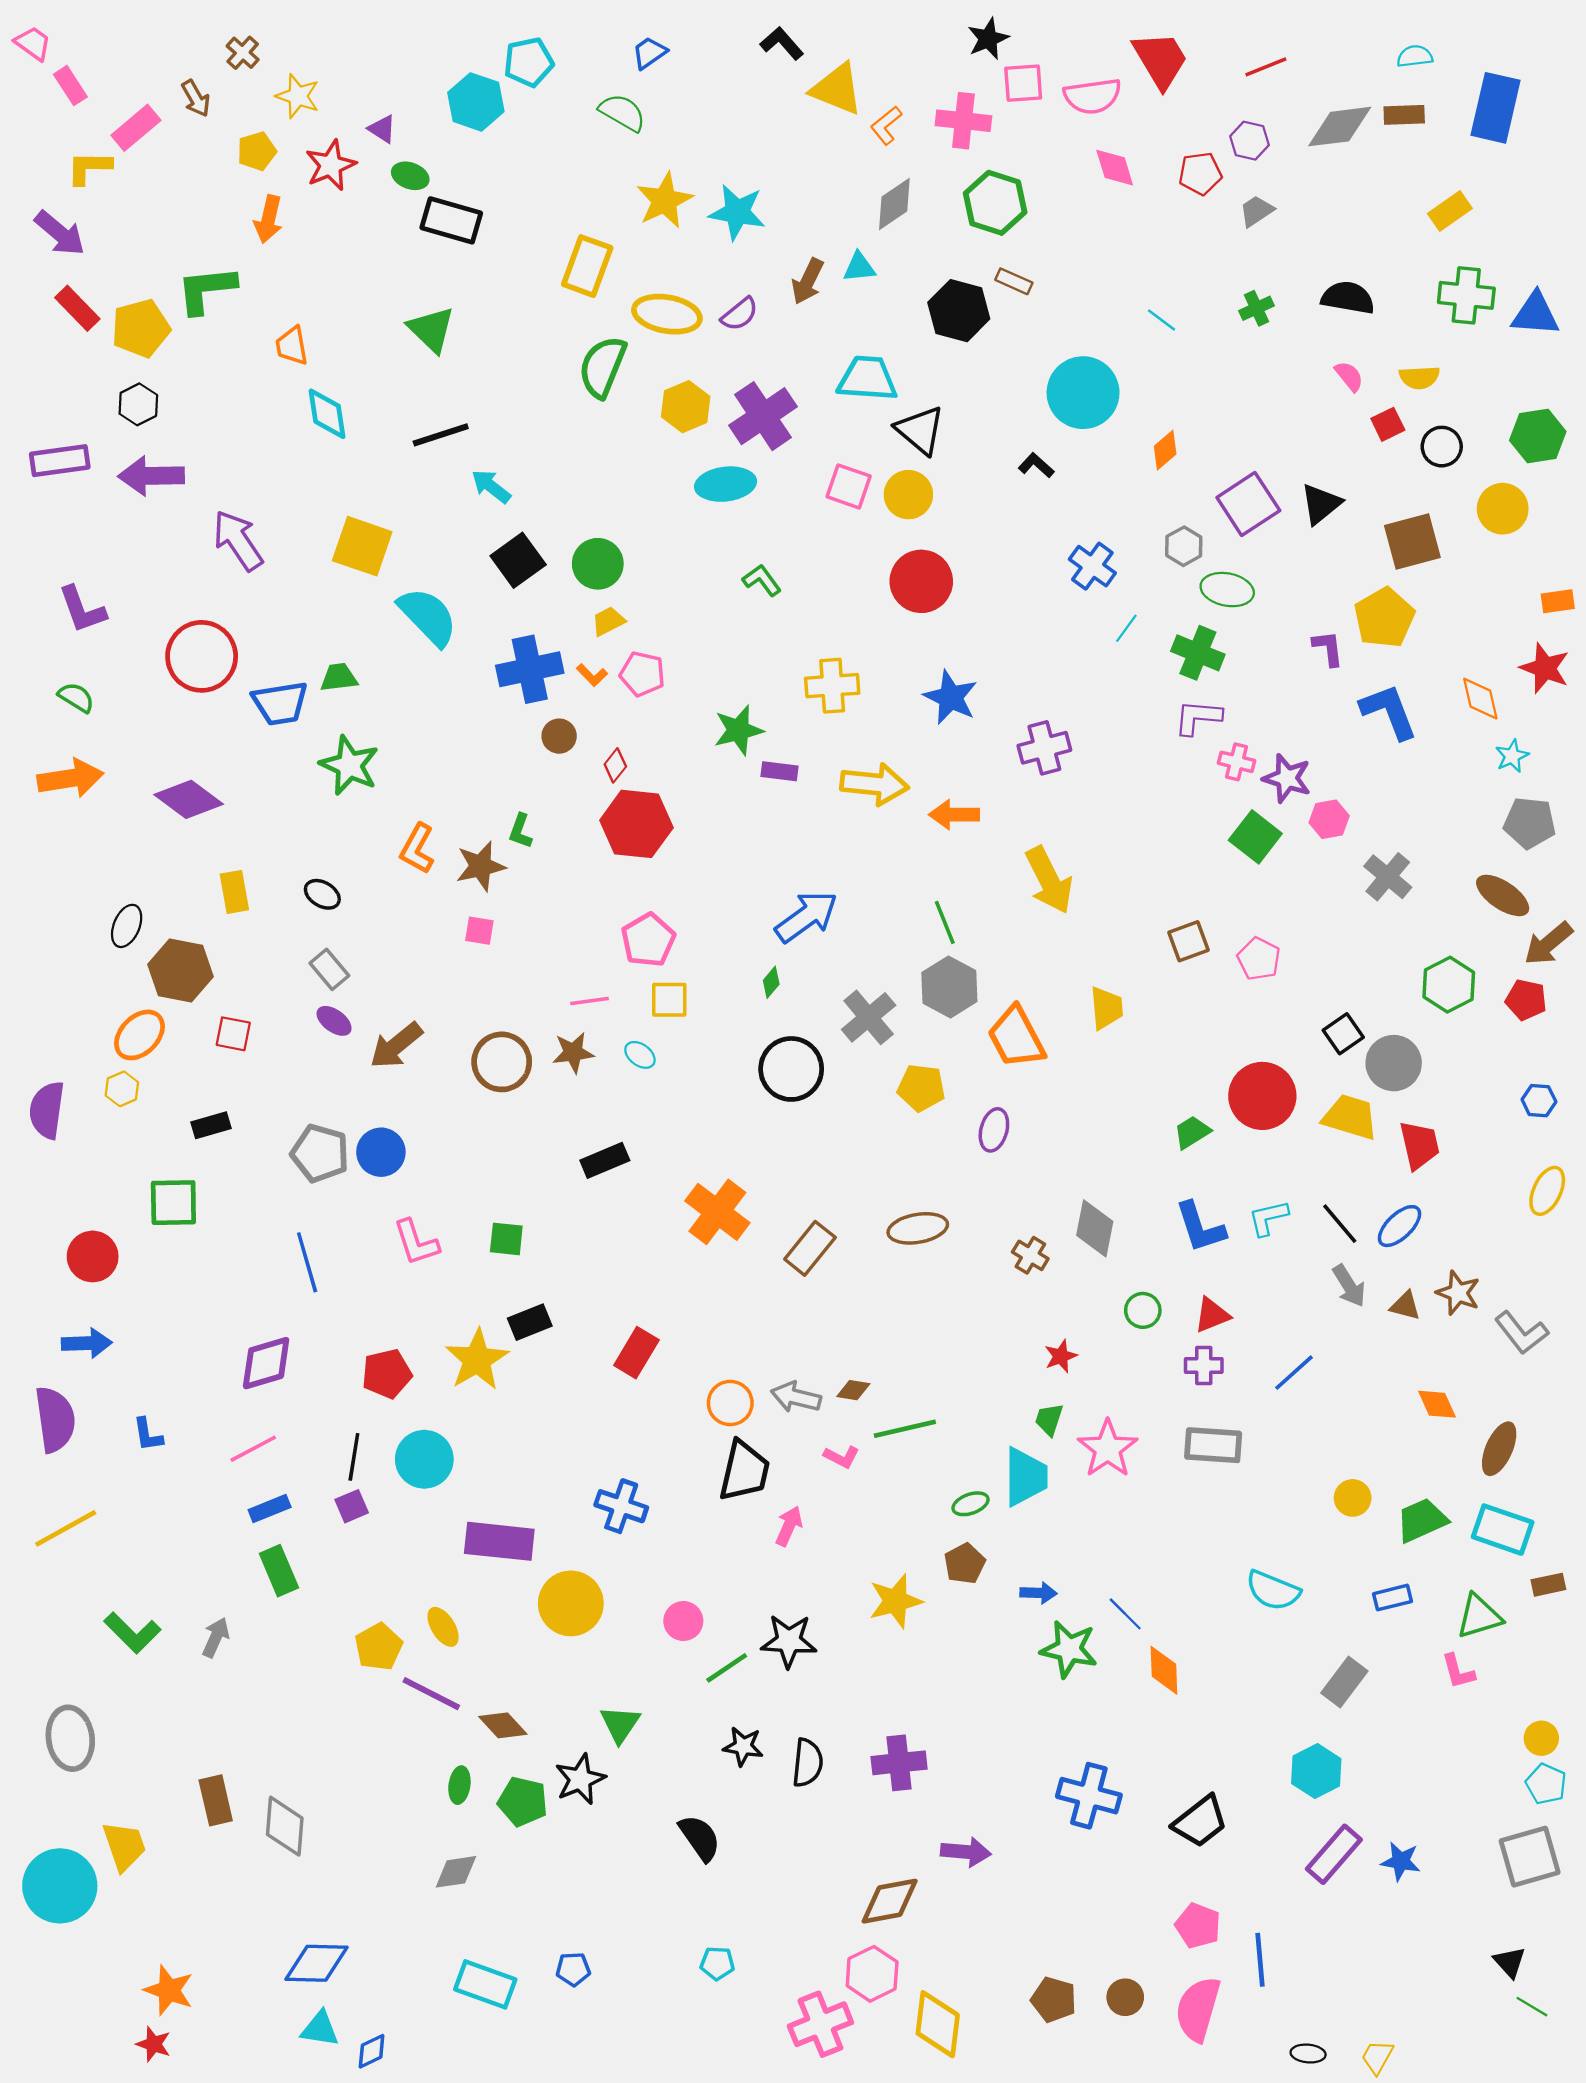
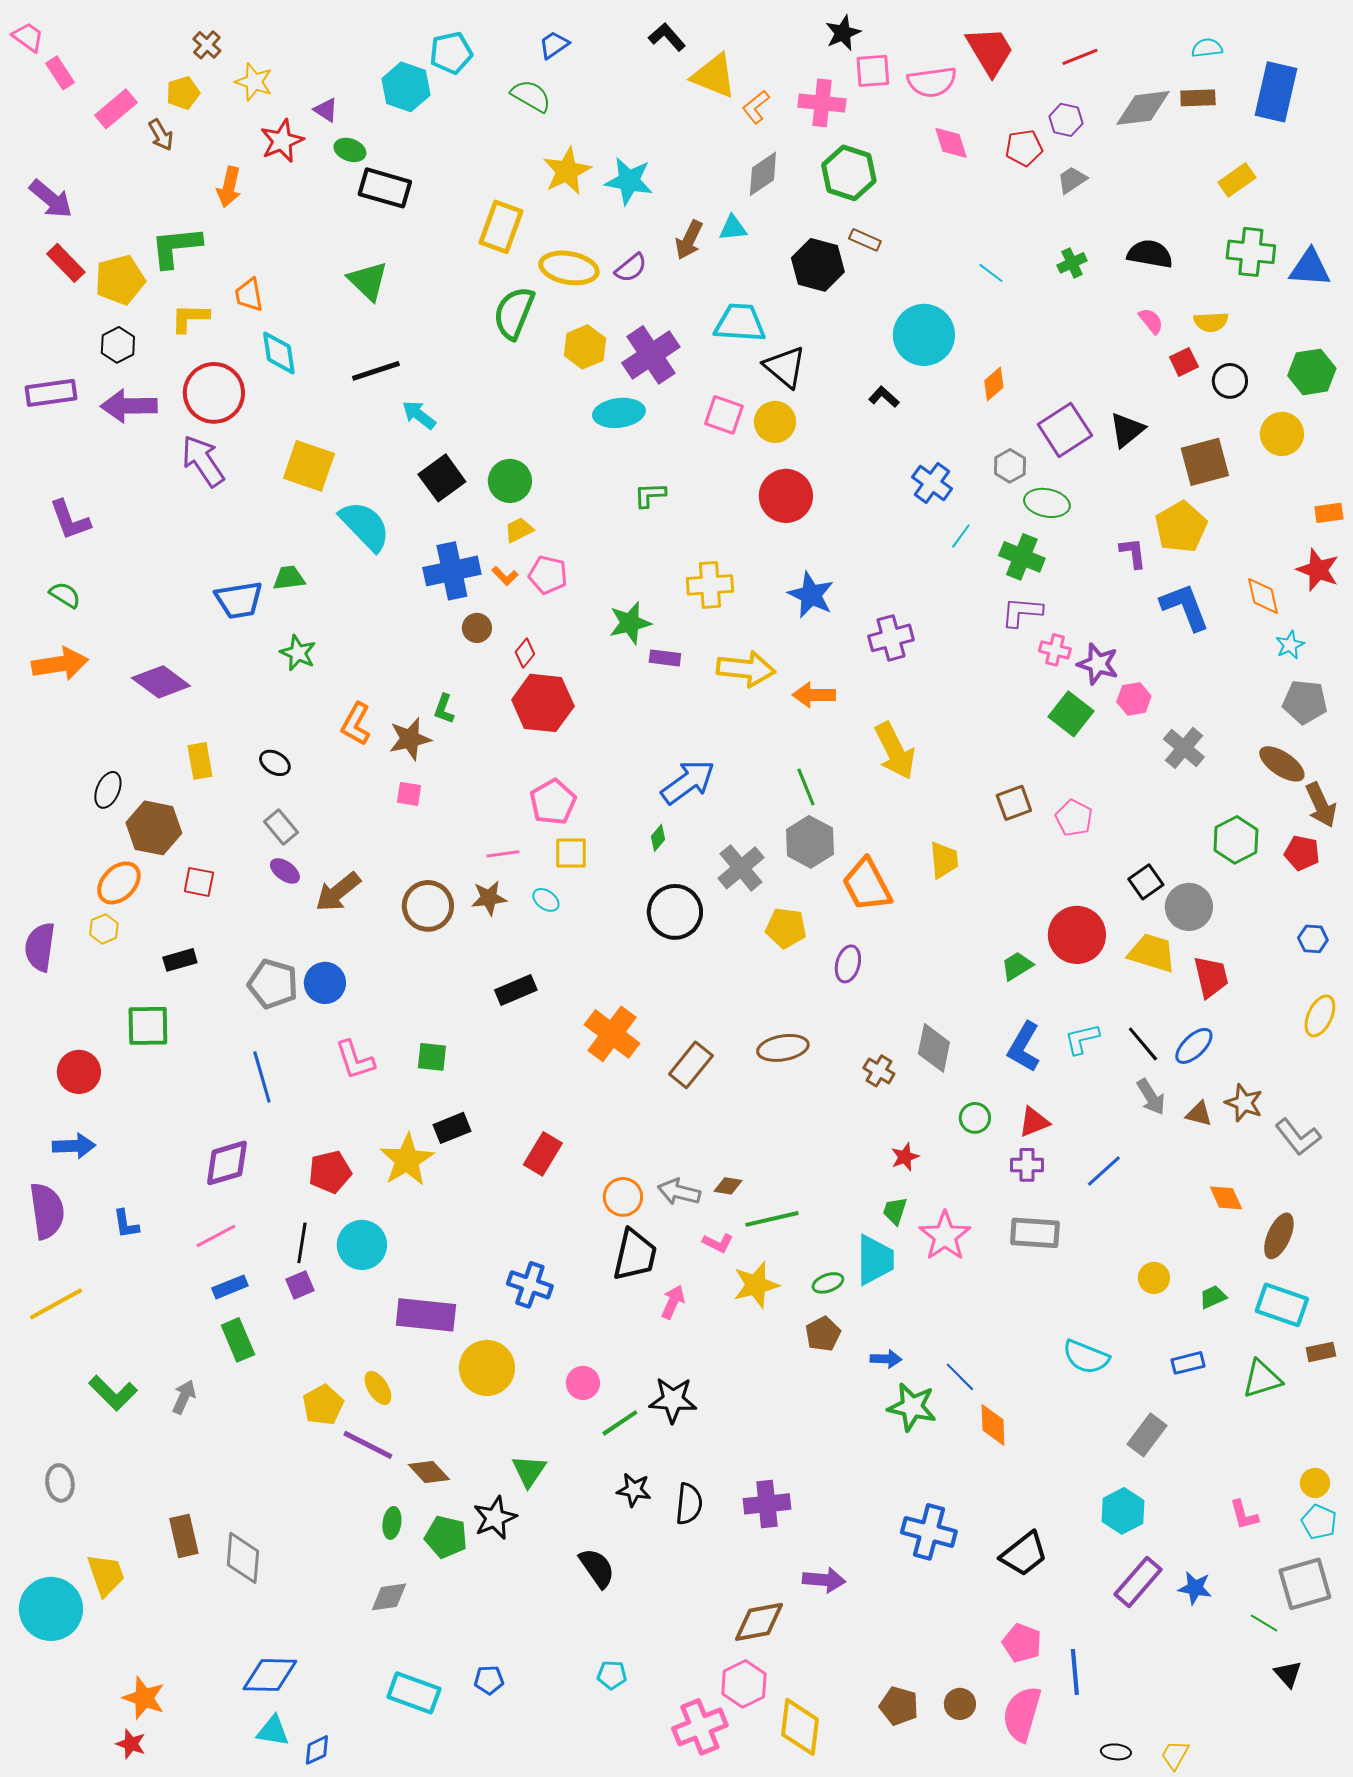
brown arrow: (196, 98) -> (161, 135), moved
yellow pentagon: (257, 151) -> (183, 93), moved
yellow L-shape: (89, 168) -> (190, 318), moved
green L-shape: (762, 580) -> (650, 495), turned -56
red circle: (202, 656) -> (214, 393), moved
green star: (349, 765) -> (298, 653), size x0.7
brown arrow: (1548, 944) -> (1321, 805), turned -75
blue L-shape: (1200, 1227) -> (1024, 1047), turned 48
green trapezoid: (1422, 1520) -> (1213, 1297), size x0.6
yellow star: (895, 1601) -> (756, 1285), moved
pink L-shape: (1458, 1671) -> (1244, 1515), moved
gray ellipse: (70, 1738) -> (60, 1483), size x0.7
green line: (1532, 2007) -> (1264, 1623), moved

